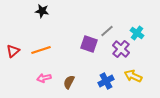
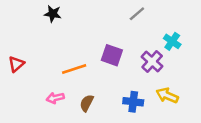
gray line: (107, 31) -> (137, 14), moved
orange line: (41, 50) -> (74, 69), moved
blue cross: (106, 81) -> (133, 102), turned 35

